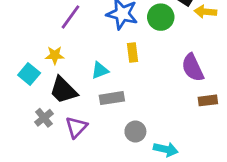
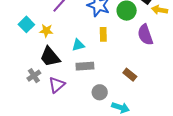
purple semicircle: (193, 68) -> (145, 35), moved
cyan square: (29, 74) -> (26, 24), moved
brown rectangle: (208, 100) -> (130, 75), moved, turned 40

